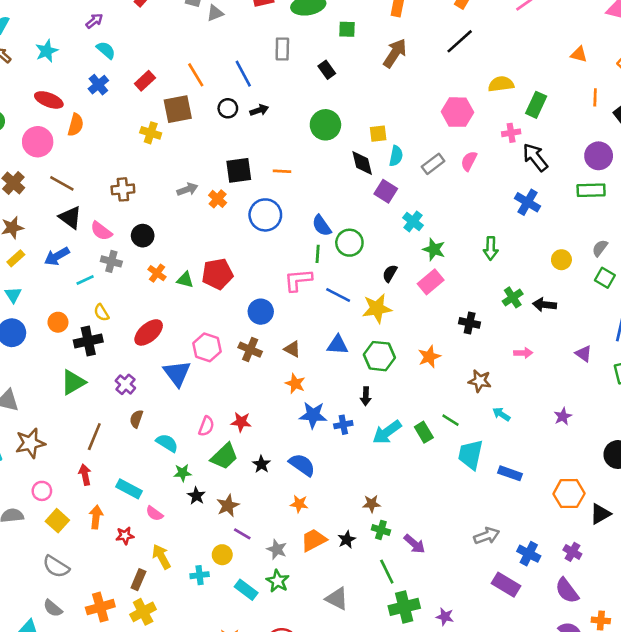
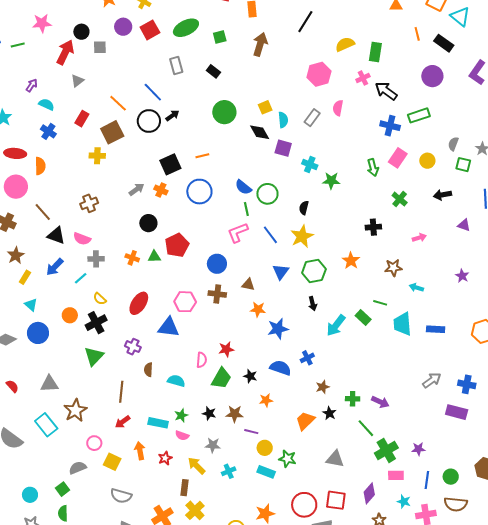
gray triangle: (215, 13) -> (77, 81), moved
black circle: (228, 108) -> (149, 121), size x1.5
brown line: (62, 183) -> (43, 212), turned 36
green rectangle: (591, 190) -> (419, 115), moved
black circle: (143, 236) -> (148, 223), moved
pink rectangle: (431, 282) -> (398, 158), moved
blue line: (338, 295) -> (270, 235), turned 42
black arrow: (545, 305) -> (442, 195), moved
blue triangle: (338, 345) -> (281, 272), turned -42
blue triangle: (177, 373) -> (169, 327), turned -30
blue cross: (343, 425) -> (307, 358), moved
green star: (183, 473) -> (181, 415), moved
red arrow: (85, 475) -> (123, 422), turned -98
orange star: (299, 504) -> (266, 400), moved
brown star: (372, 504) -> (323, 387), moved
brown star: (228, 506) -> (235, 414), turned -30
gray star: (277, 549) -> (213, 445), moved
yellow circle: (222, 555) -> (265, 448), moved

